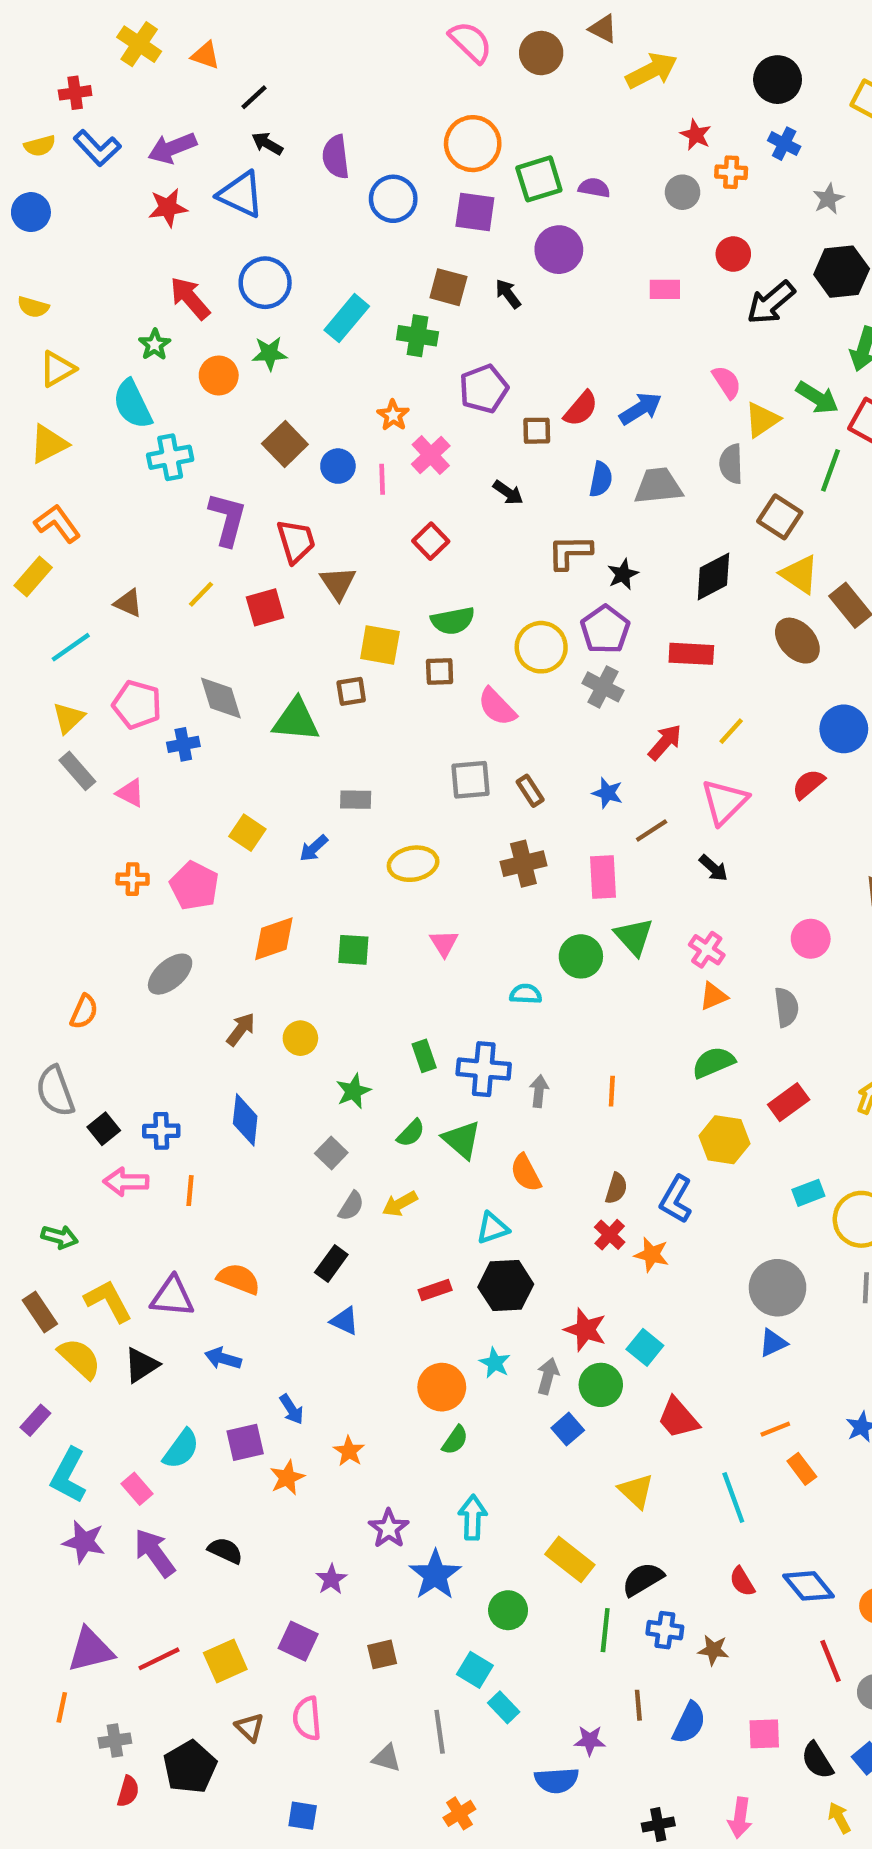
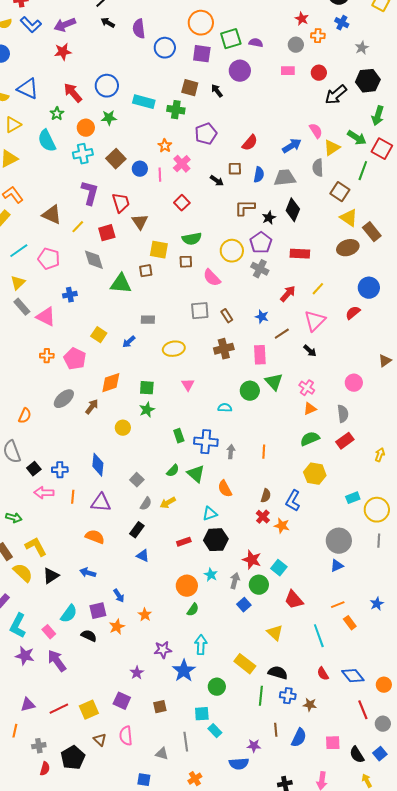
blue triangle: (241, 194) -> (28, 89), moved
pink rectangle: (665, 289) -> (288, 71), moved
cyan rectangle: (347, 318) -> (144, 102), turned 65
blue arrow: (641, 409) -> (292, 146), moved
brown square: (537, 431) -> (235, 169), moved
cyan cross: (170, 457) -> (83, 154), moved
black diamond: (713, 577) -> (293, 210), moved, turned -40
brown triangle: (128, 603) -> (52, 215), moved, size x1.5
brown ellipse: (797, 641) -> (348, 248), turned -65
gray diamond: (221, 698) -> (94, 260), moved
pink pentagon: (137, 705) -> (49, 259), moved
pink triangle: (130, 793) -> (46, 317), size x1.5
brown arrow: (241, 1029) -> (92, 407), moved
green star: (353, 1091) -> (147, 410), moved
red rectangle: (789, 1102) -> (345, 441), moved
purple triangle: (172, 1297) -> (101, 503), moved
purple star: (389, 1528) -> (163, 650), turned 30
black semicircle: (225, 1551) -> (89, 636), moved
black semicircle: (643, 1579) -> (278, 673), turned 48
purple triangle: (91, 1650) -> (28, 705), size x0.7
cyan square: (475, 1670) -> (202, 714), turned -35
blue square: (303, 1816) -> (144, 780), moved

